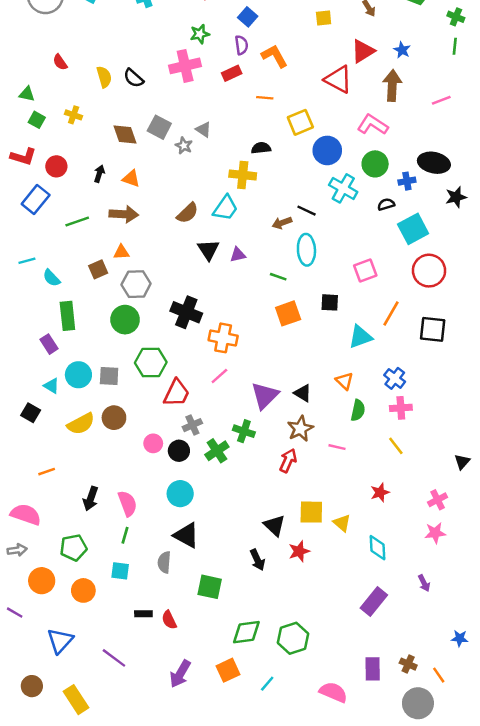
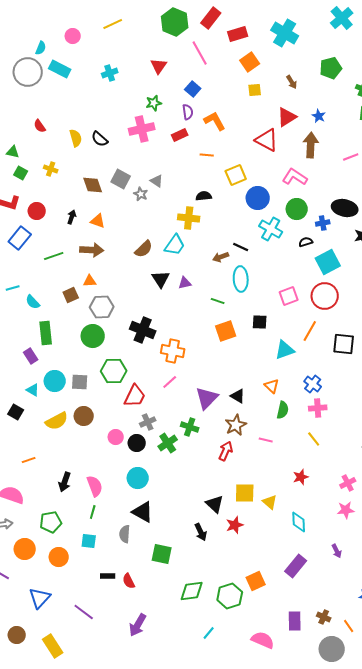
red circle: (429, 271) -> (325, 296), moved
orange square: (228, 670) -> (256, 581), moved

